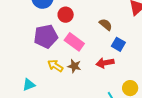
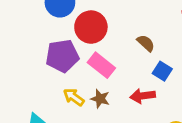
red circle: (66, 15) -> (91, 27), size x1.5

